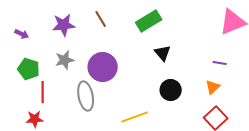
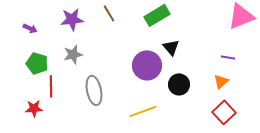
purple circle: (103, 67) -> (147, 65), moved
red star: (35, 119) -> (34, 108), moved

